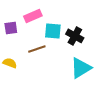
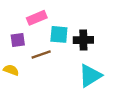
purple square: (11, 28) -> (18, 40), moved
black cross: (75, 36) -> (83, 40), turned -30

